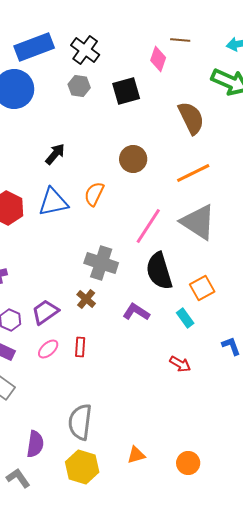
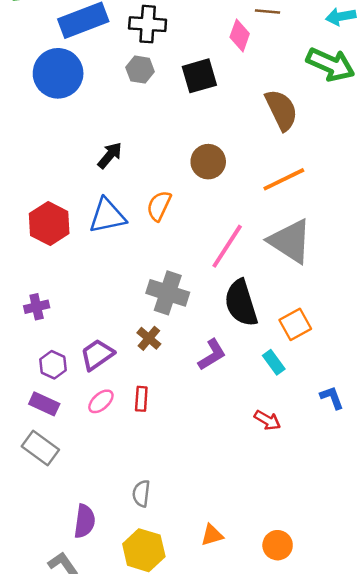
black cross: (85, 50) -> (148, 24), turned -32
purple L-shape: (136, 312) -> (212, 355), turned 116
gray semicircle: (80, 422) -> (141, 493), size x0.6

